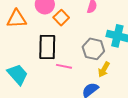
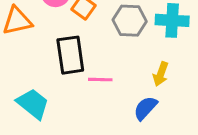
gray hexagon: (93, 49) -> (130, 21), moved

